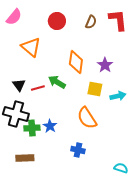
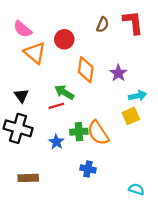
pink semicircle: (14, 17) -> (23, 29), moved, turned 90
red circle: (57, 21) -> (64, 39), moved
red line: (38, 88) -> (56, 106), moved
yellow square: (95, 89) -> (131, 116), moved, turned -35
cyan arrow: (118, 96) -> (138, 96), moved
green cross: (32, 128) -> (79, 132), moved

